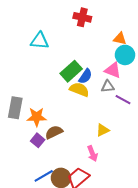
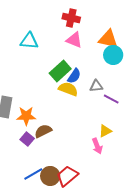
orange triangle: (120, 39) -> (108, 39), size x1.5
pink triangle: (113, 70) -> (74, 40), moved
yellow triangle: (103, 130) -> (105, 131), moved
pink arrow: (92, 154) -> (97, 146), moved

